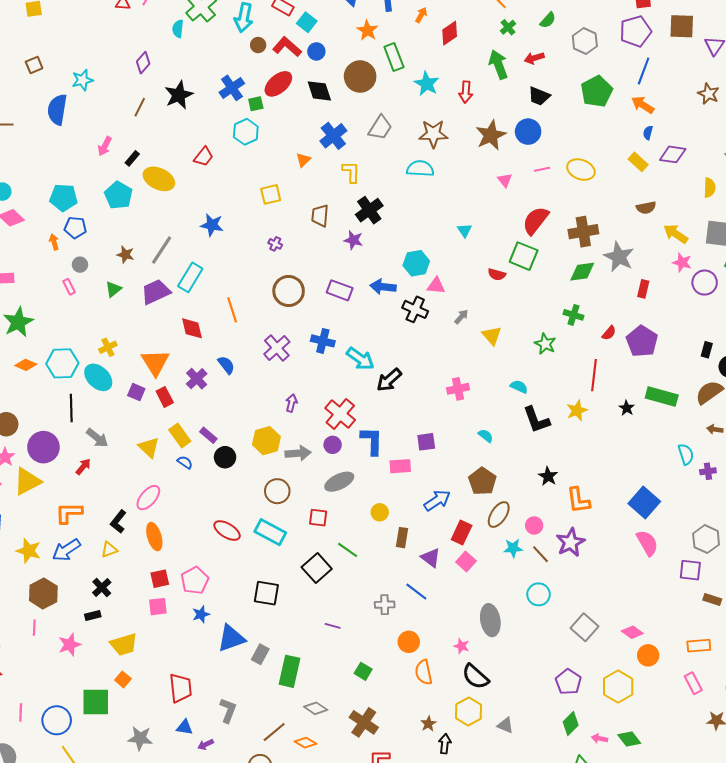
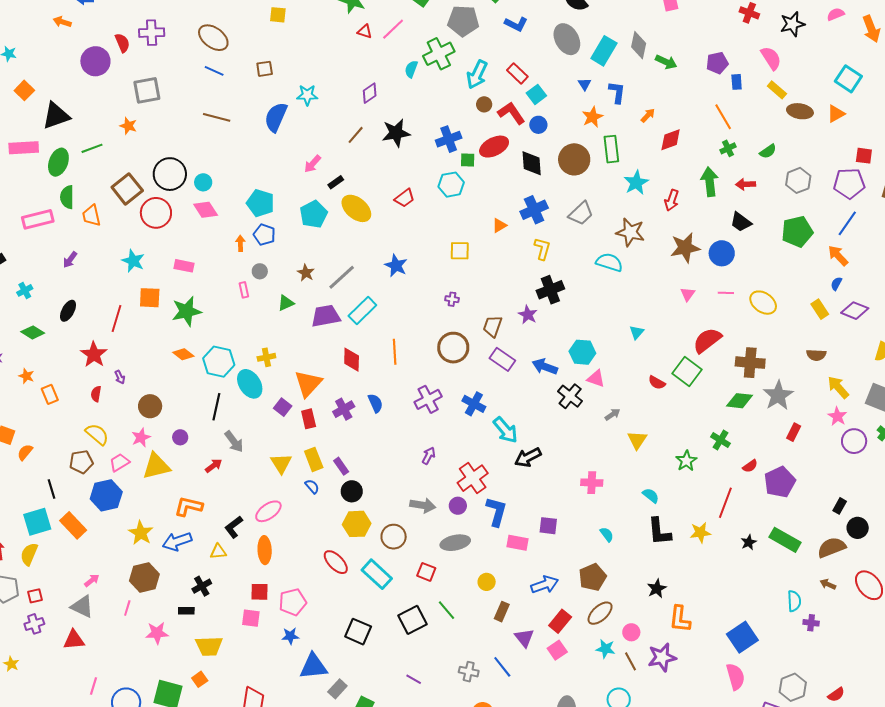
brown trapezoid: (320, 216) -> (493, 326), moved
purple cross: (275, 244) -> (452, 299), turned -32
yellow hexagon: (266, 441) -> (357, 524), moved
purple circle: (43, 447) -> (180, 437), size x0.5

